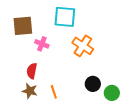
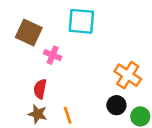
brown square: (23, 26) -> (29, 33), turned 30
orange cross: (83, 46) -> (128, 75), moved

